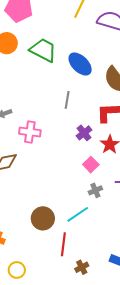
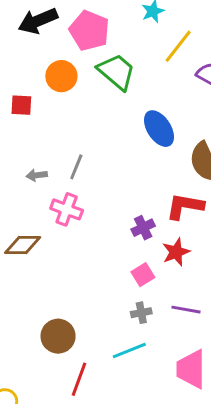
green trapezoid: (43, 50) -> (117, 72), moved
gray line: (67, 100) -> (76, 167), moved
cyan line: (78, 214) -> (129, 351), moved

